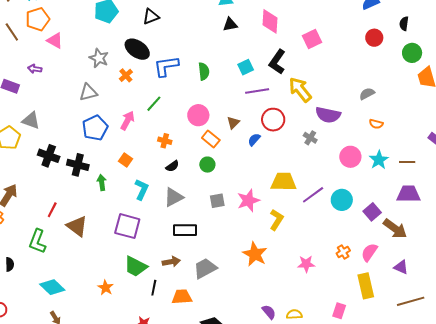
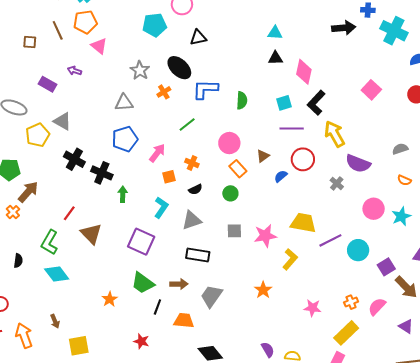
pink diamond: (270, 21) -> (304, 72), moved
pink square: (312, 39) -> (371, 90), moved, turned -30
pink arrow: (127, 120) -> (157, 153), moved
orange square: (126, 160) -> (169, 177), moved, turned 32
orange star: (255, 254) -> (263, 290), size x0.7
gray trapezoid: (205, 268) -> (211, 296), turned -35
yellow rectangle: (366, 286) -> (346, 333), moved, turned 50
cyan diamond: (52, 287) -> (57, 274), moved

